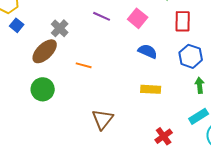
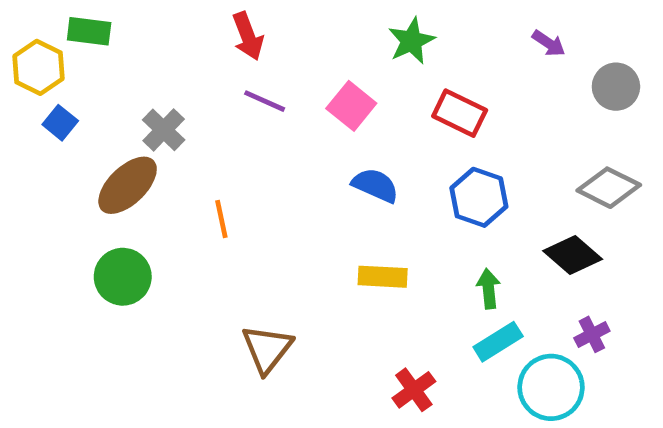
red rectangle: (183, 21) -> (460, 113), turned -65
orange line: (84, 65) -> (221, 219), turned 63
green arrow: (200, 85) -> (488, 289), moved

